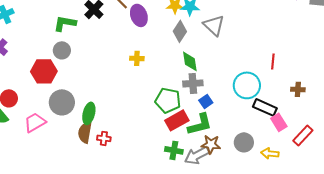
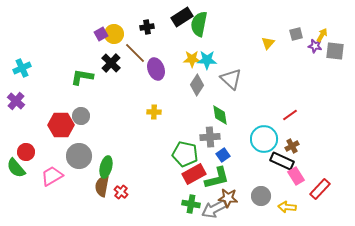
gray circle: (62, 50) -> (81, 116), moved
green diamond: (190, 61) -> (220, 115), moved
red line: (273, 61) -> (290, 115), turned 49
brown cross: (298, 89) -> (292, 146), moved, turned -32
red cross: (104, 138) -> (121, 192), turned 32

